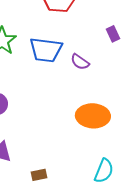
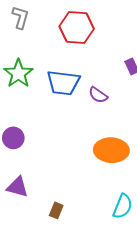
brown rectangle: (39, 175) -> (56, 210), turned -56

